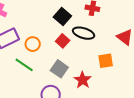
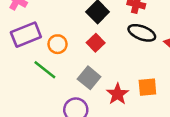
black ellipse: (84, 33) -> (142, 33), moved
orange square: (106, 61) -> (147, 87), moved

